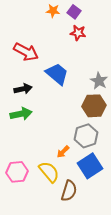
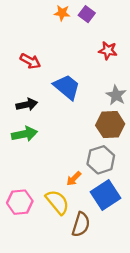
red star: (78, 33) -> (108, 51), moved
red arrow: (26, 52) -> (30, 61), size x0.7

